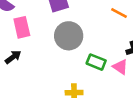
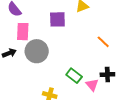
gray circle: (69, 36) -> (37, 51), moved

